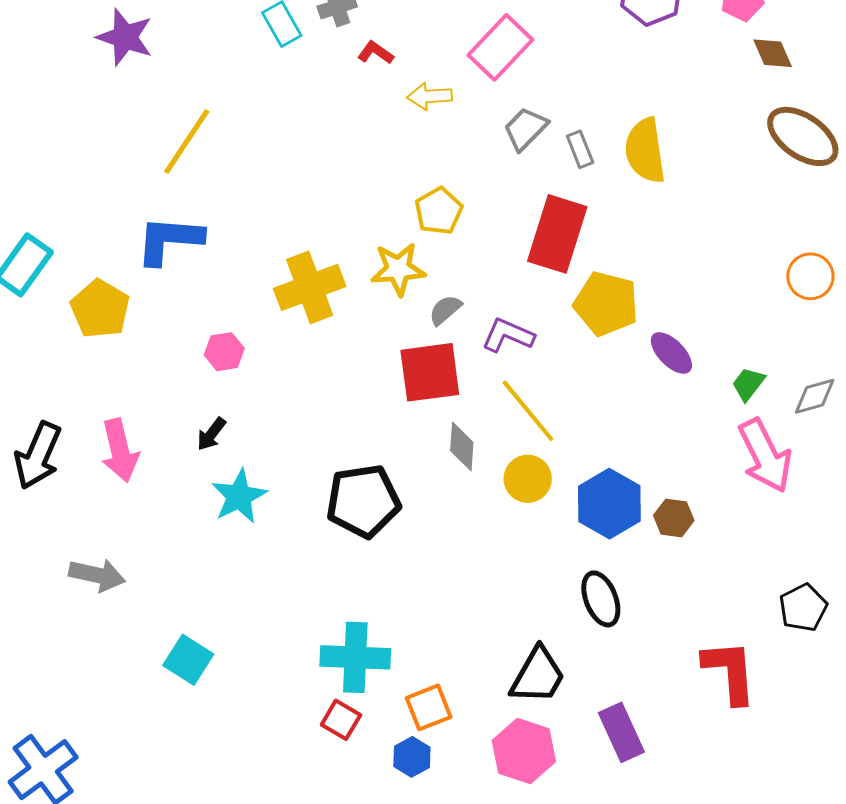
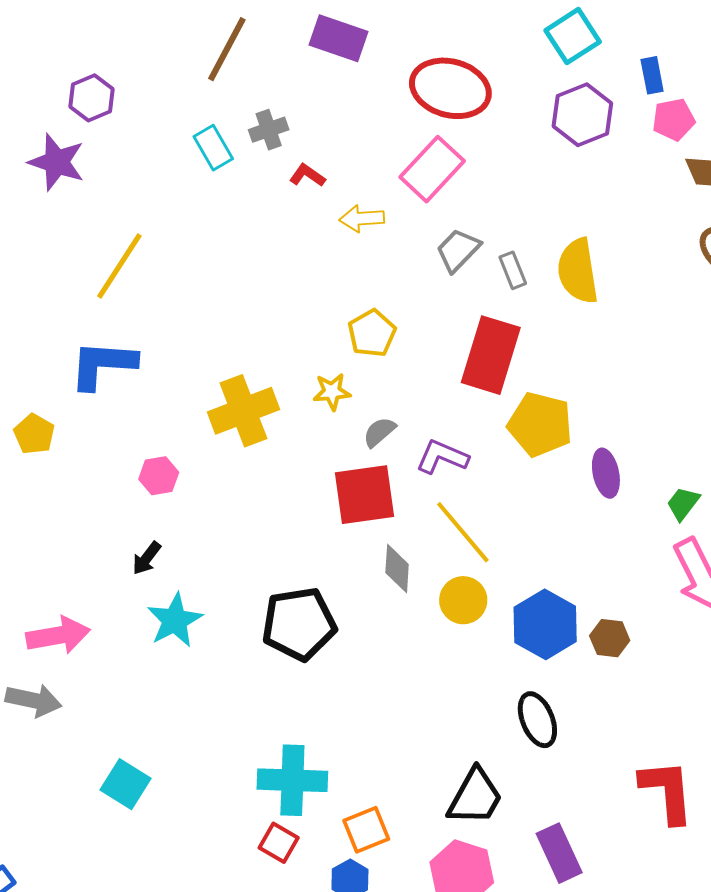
yellow star: (398, 269) -> (332, 392), size x0.7
yellow pentagon: (100, 309) -> (34, 434), size x0.7
purple ellipse: (671, 353) -> (606, 473), turned 33
pink arrow: (120, 450) -> (58, 635), moved, turned -86

